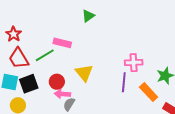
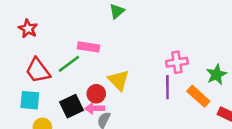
red star: (14, 34) -> (28, 29), moved
red circle: (57, 82) -> (96, 94), moved
black square: (29, 84) -> (71, 106), moved

